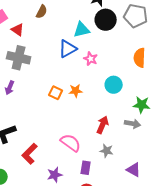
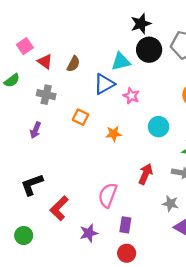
brown semicircle: (42, 12) -> (73, 64), moved
gray cross: (19, 58) -> (46, 95), size x0.7
orange square: (56, 93) -> (80, 117), moved
pink semicircle: (71, 143) -> (108, 195), turned -105
gray star: (107, 151) -> (170, 204), moved

